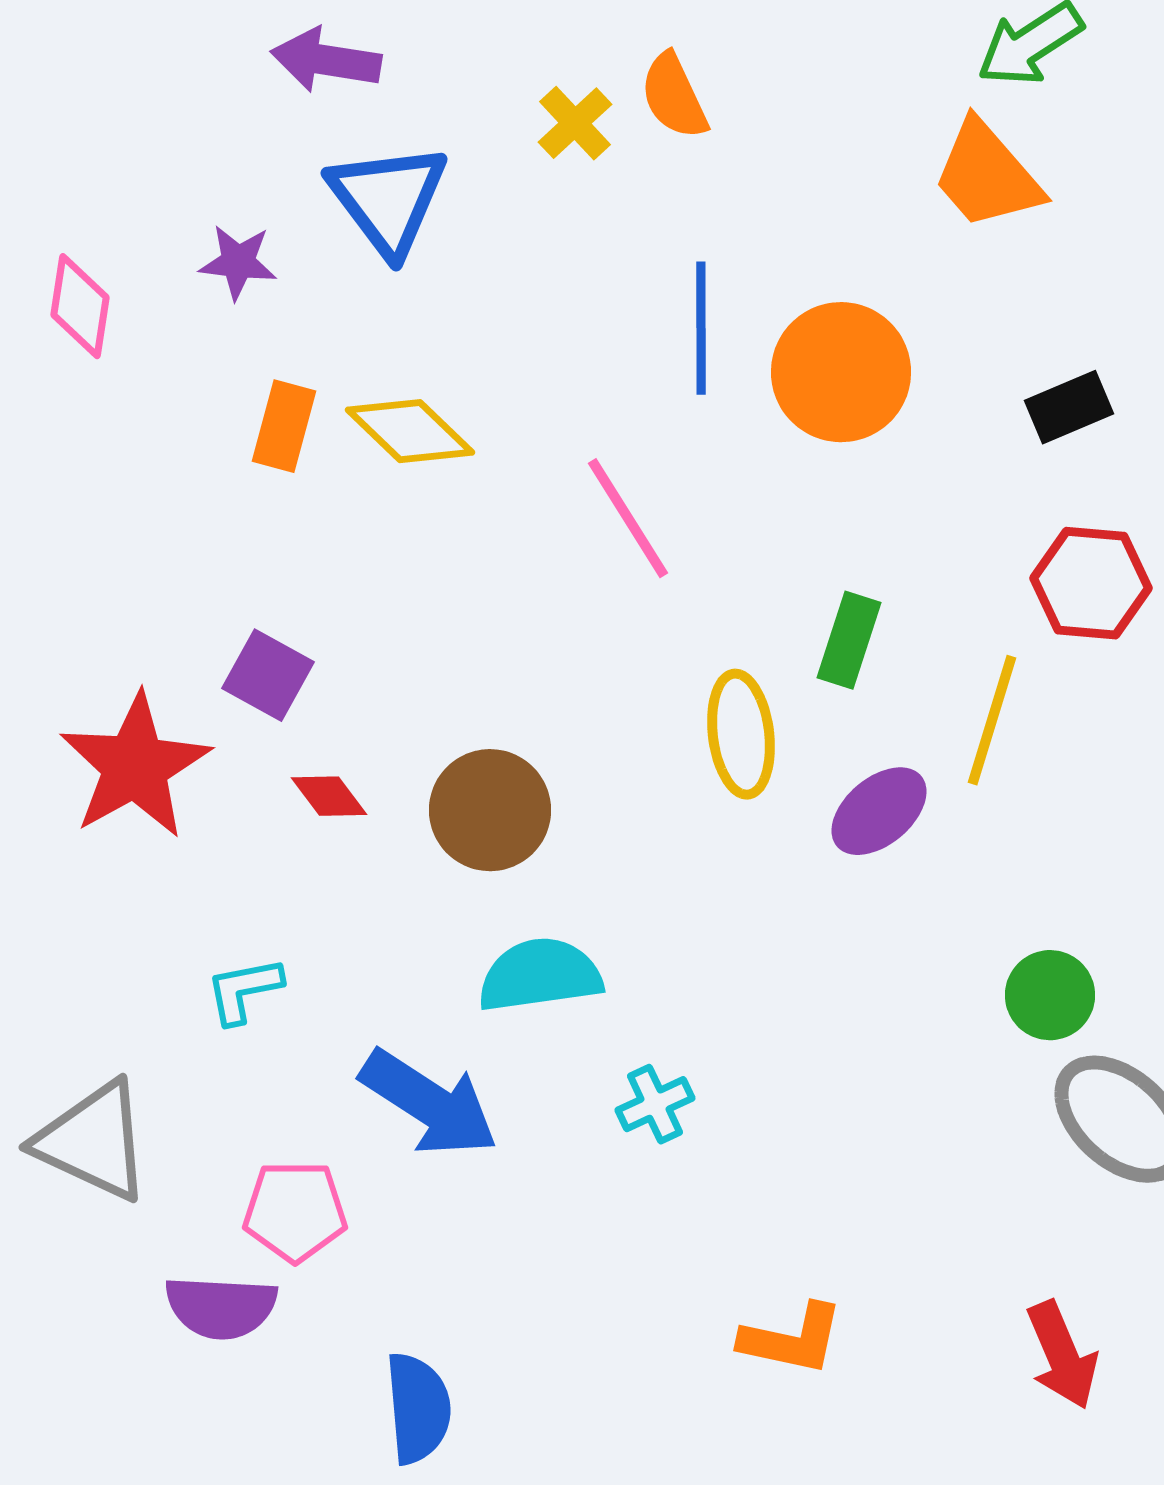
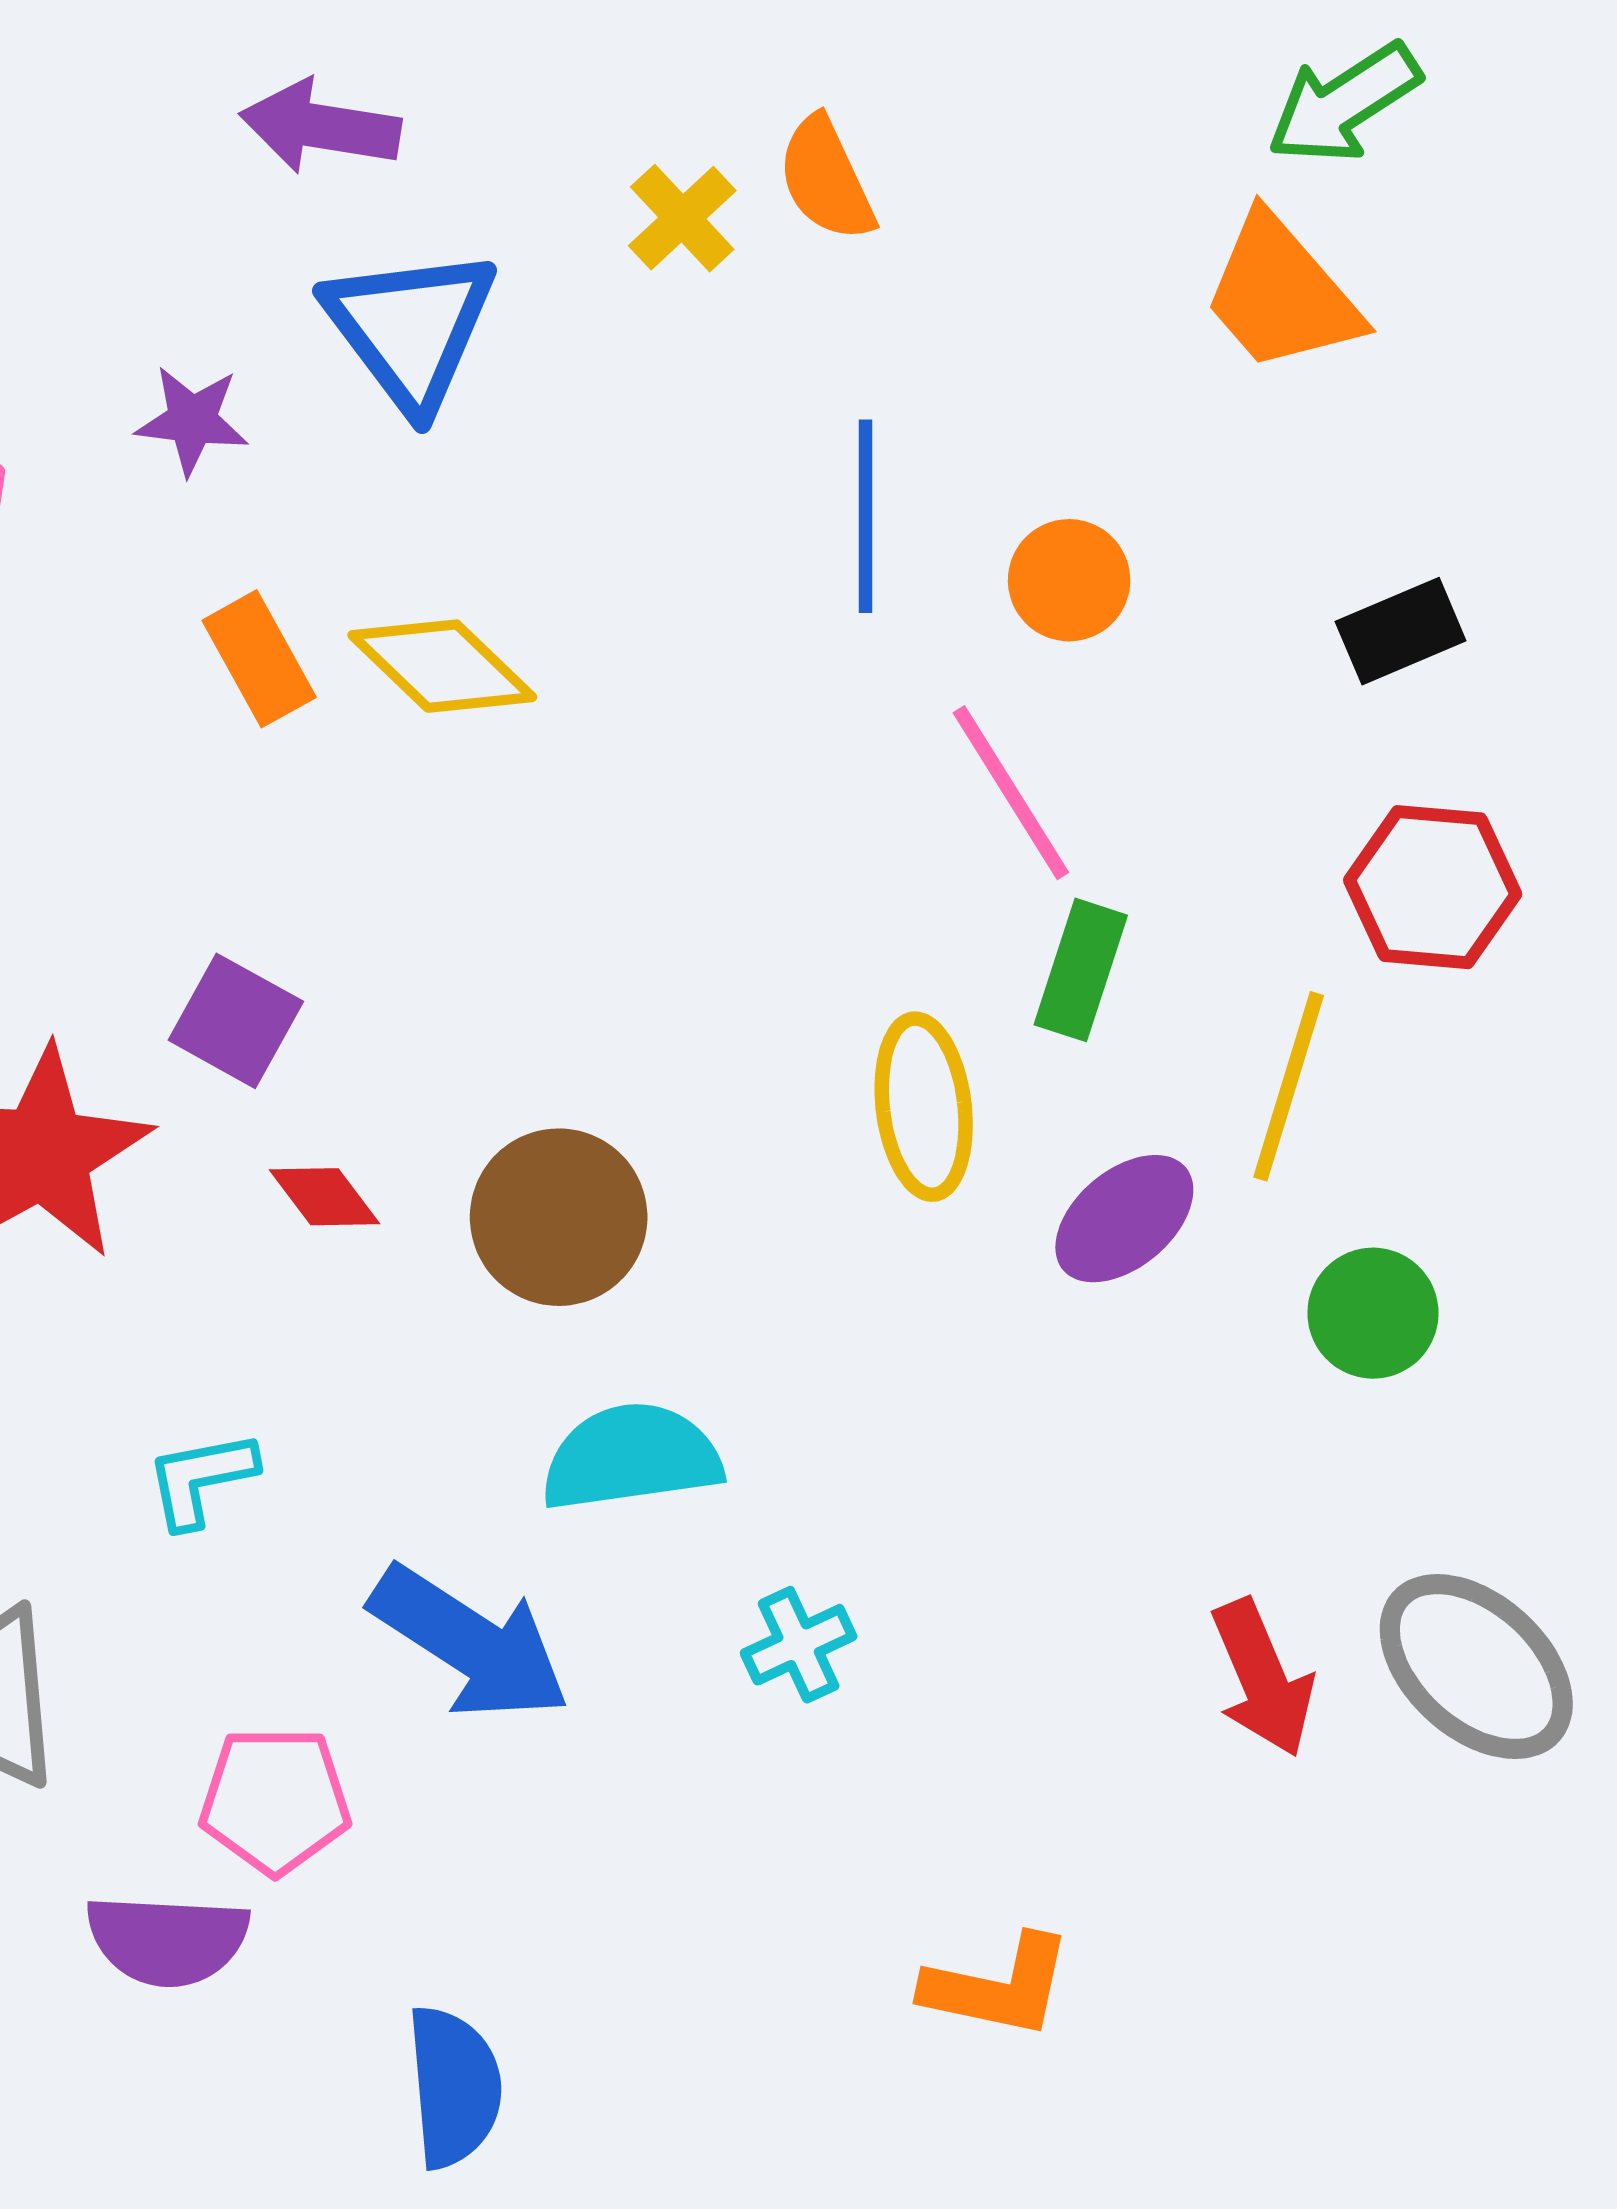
orange circle: (841, 372) -> (1069, 580), size x0.6
orange rectangle: (284, 426) -> (259, 659), turned -44
pink line: (628, 518) -> (1011, 793), moved
green circle: (1050, 995) -> (1373, 1313), moved
red arrow: (1062, 1355) -> (1262, 1678), moved

